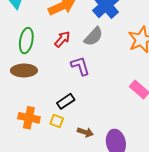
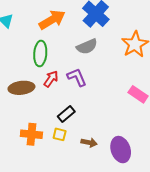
gray semicircle: (94, 37) -> (87, 46), turned 30
red arrow: (62, 39) -> (51, 79), moved
green ellipse: (26, 41) -> (40, 54), moved

